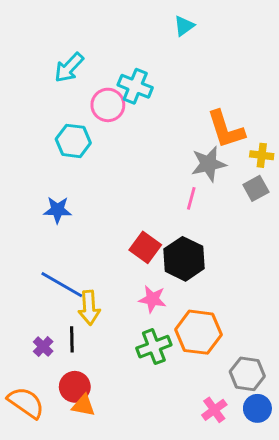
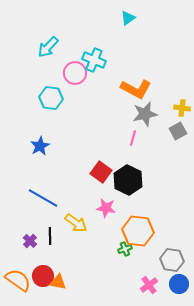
orange L-shape: (226, 129) -> (136, 89), moved, turned -44
blue star: (58, 210) -> (40, 146), turned -30
yellow arrow: (89, 308) -> (76, 223), moved, turned -50
green cross: (154, 347) -> (125, 249), moved, size x0.6
red circle: (75, 387) -> (43, 276), moved

